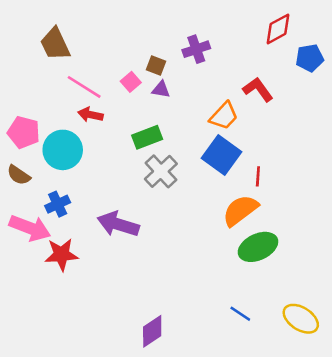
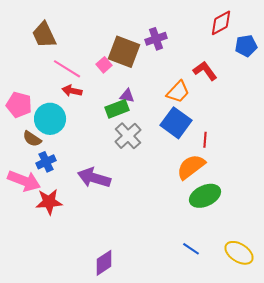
brown square: (156, 66) -> (124, 52), size x2.0
purple triangle: (161, 89) -> (127, 96), moved
brown semicircle: (19, 175) -> (32, 139), moved
purple diamond: (152, 331) -> (104, 263), moved

